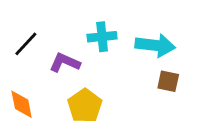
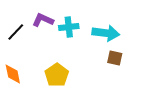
purple L-shape: (65, 63) -> (43, 20), moved

